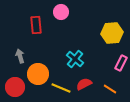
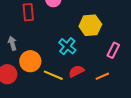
yellow hexagon: (112, 33) -> (90, 25), moved
orange line: (110, 89) -> (102, 76), turned -56

